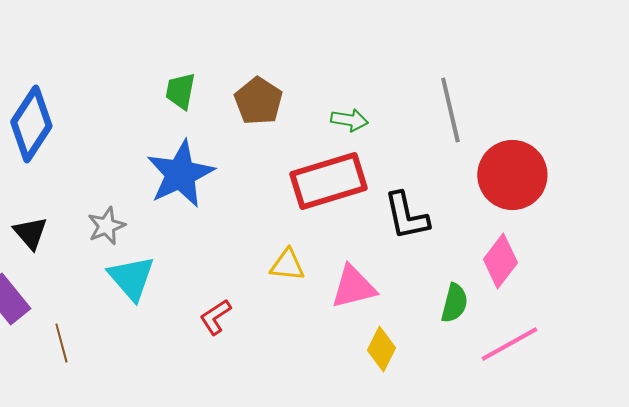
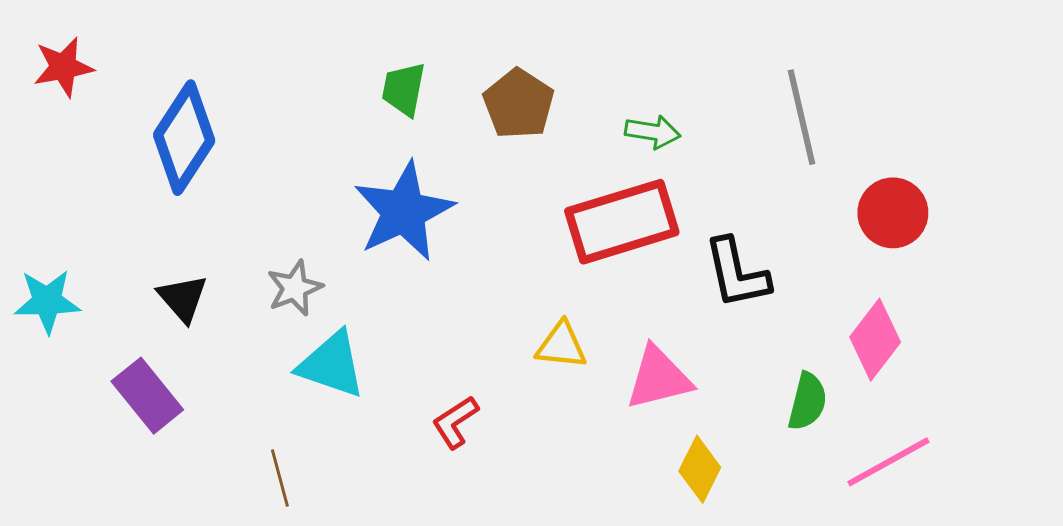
red circle: (512, 175) -> (893, 213), size x0.7
cyan triangle: (131, 278) -> (332, 365), turned -30
brown line: (61, 343) -> (280, 478), moved

